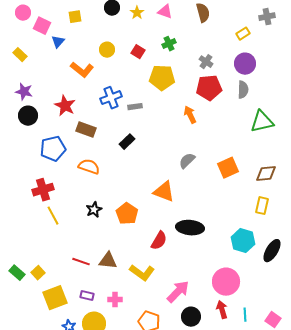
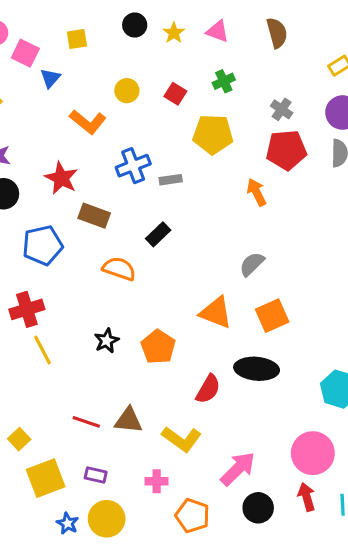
orange semicircle: (89, 167) -> (119, 269), moved
orange square: (228, 168) -> (272, 316), moved
pink cross: (115, 300) -> (157, 481), moved

